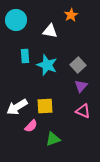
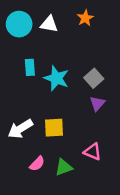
white triangle: (50, 31) -> (49, 24), moved
pink triangle: (83, 111) -> (93, 152), moved
pink semicircle: (31, 126) -> (37, 164), moved

